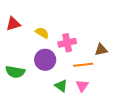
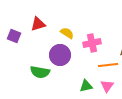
purple circle: (45, 60) -> (60, 55), moved
green triangle: (61, 86) -> (86, 86), turned -48

